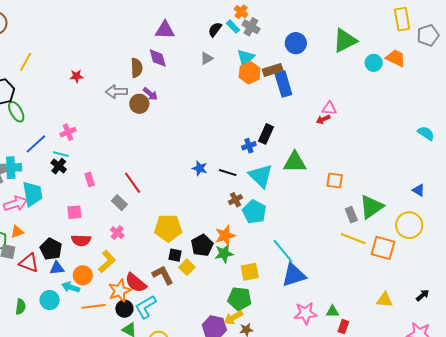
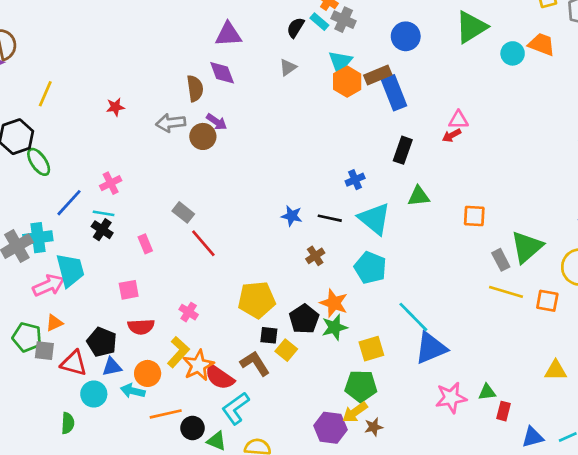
black rectangle: (266, 134) -> (403, 150), moved
green triangle: (295, 162) -> (419, 196), size x0.7
brown cross: (235, 200) -> (315, 256), moved
gray rectangle: (119, 203) -> (183, 212), moved
orange star: (225, 236) -> (334, 303), turned -30
orange square: (383, 248) -> (547, 301), size x0.7
orange star: (120, 291) -> (198, 365), moved
cyan circle: (50, 300) -> (94, 394), moved
black circle: (124, 309) -> (193, 428), moved

